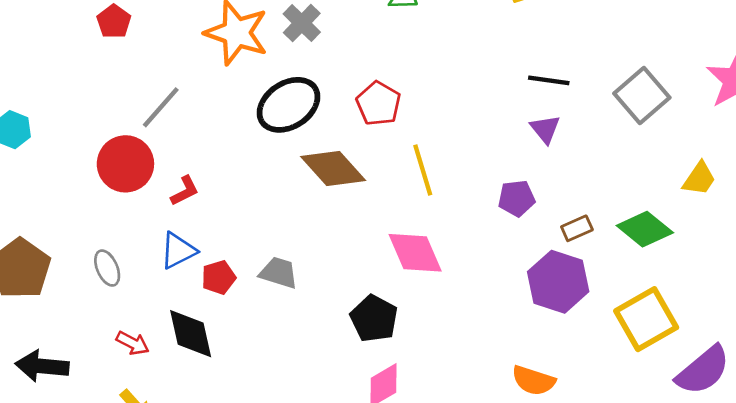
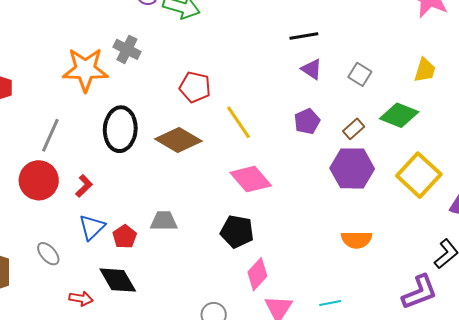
gray square: (642, 95) -> (360, 74), moved, size x0.6
black ellipse: (289, 105) -> (120, 129), moved, turned -36

